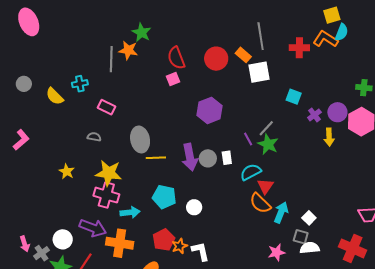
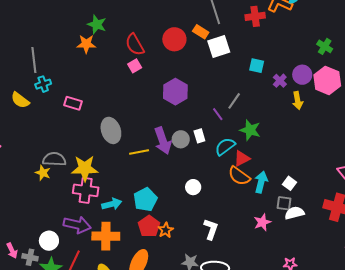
gray line: (111, 59) -> (34, 60), moved
green cross: (364, 88) -> (325, 46), turned 35
gray semicircle: (94, 137) -> (54, 159), moved, size x1.6
green star: (268, 144) -> (250, 130), moved
yellow line: (156, 158) -> (139, 152), moved
red triangle: (265, 186) -> (242, 158), turned 36
cyan pentagon: (164, 197) -> (145, 200), moved, turned -30
white circle: (194, 207) -> (193, 187), moved
white L-shape: (201, 251) -> (211, 229), moved, turned 40
gray cross: (41, 253) -> (30, 257), turned -35

